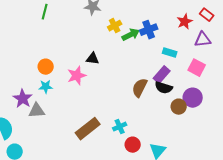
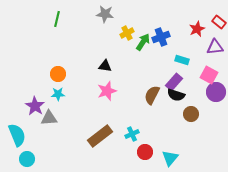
green arrow: (131, 35) -> (143, 42), turned -30
pink star: (77, 76) -> (107, 91), moved
purple circle: (193, 98) -> (216, 92), moved

